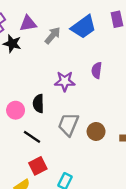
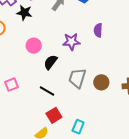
black semicircle: (38, 104) -> (50, 62), turned 42
pink circle: (16, 110) -> (34, 46), moved

